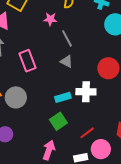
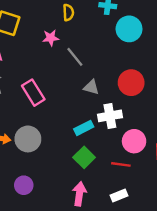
gray triangle: (67, 61) -> (91, 87), moved
red line: (87, 133) -> (121, 164), turned 56
pink circle: (101, 149) -> (134, 141), moved

